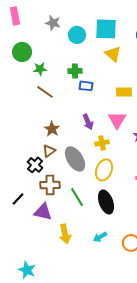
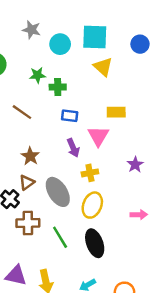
green star: (40, 69) -> (37, 75), moved
blue rectangle: (86, 86) -> (70, 116), moved
pink triangle: (117, 120) -> (98, 136), moved
purple triangle: (43, 212) -> (16, 275), moved

